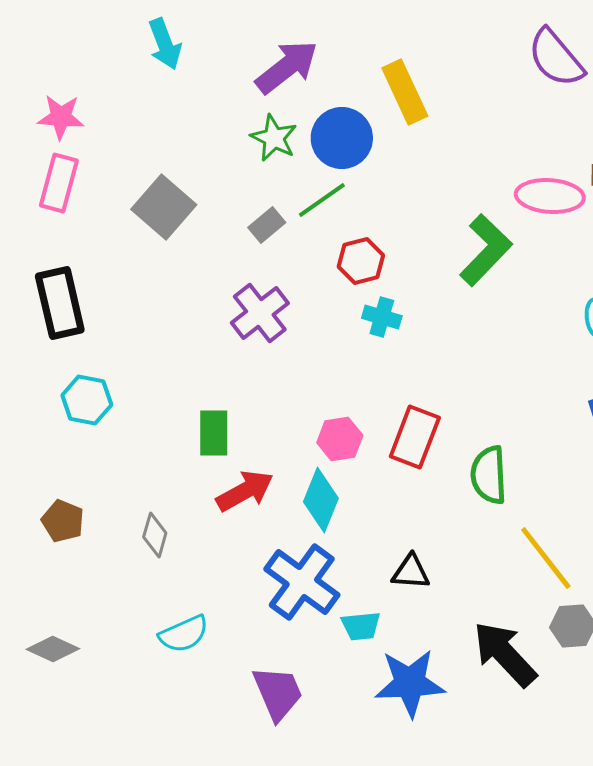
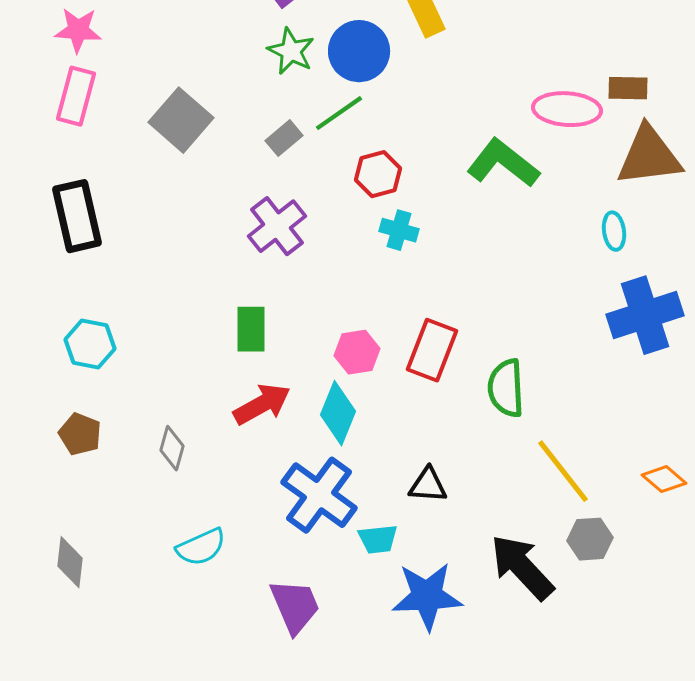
green L-shape: (486, 250) -> (503, 163), turned -96
cyan hexagon: (87, 400) -> (90, 344), moved
green rectangle: (214, 433) -> (251, 329), moved
gray diamond: (53, 649) -> (70, 562), turned 72

